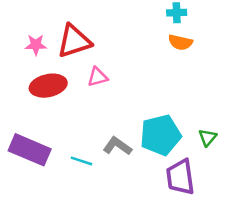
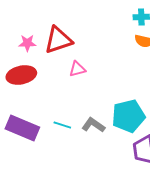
red ellipse: (48, 86) -> (21, 75), moved
cyan line: (82, 161) -> (62, 125), moved

